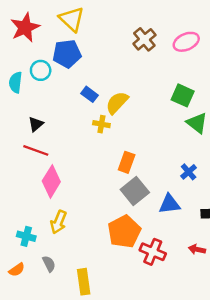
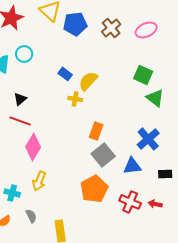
blue pentagon: (67, 54) -> (75, 24), moved
blue cross: (189, 172) -> (148, 139), size x1.6
red cross: (153, 252) -> (130, 202), moved

